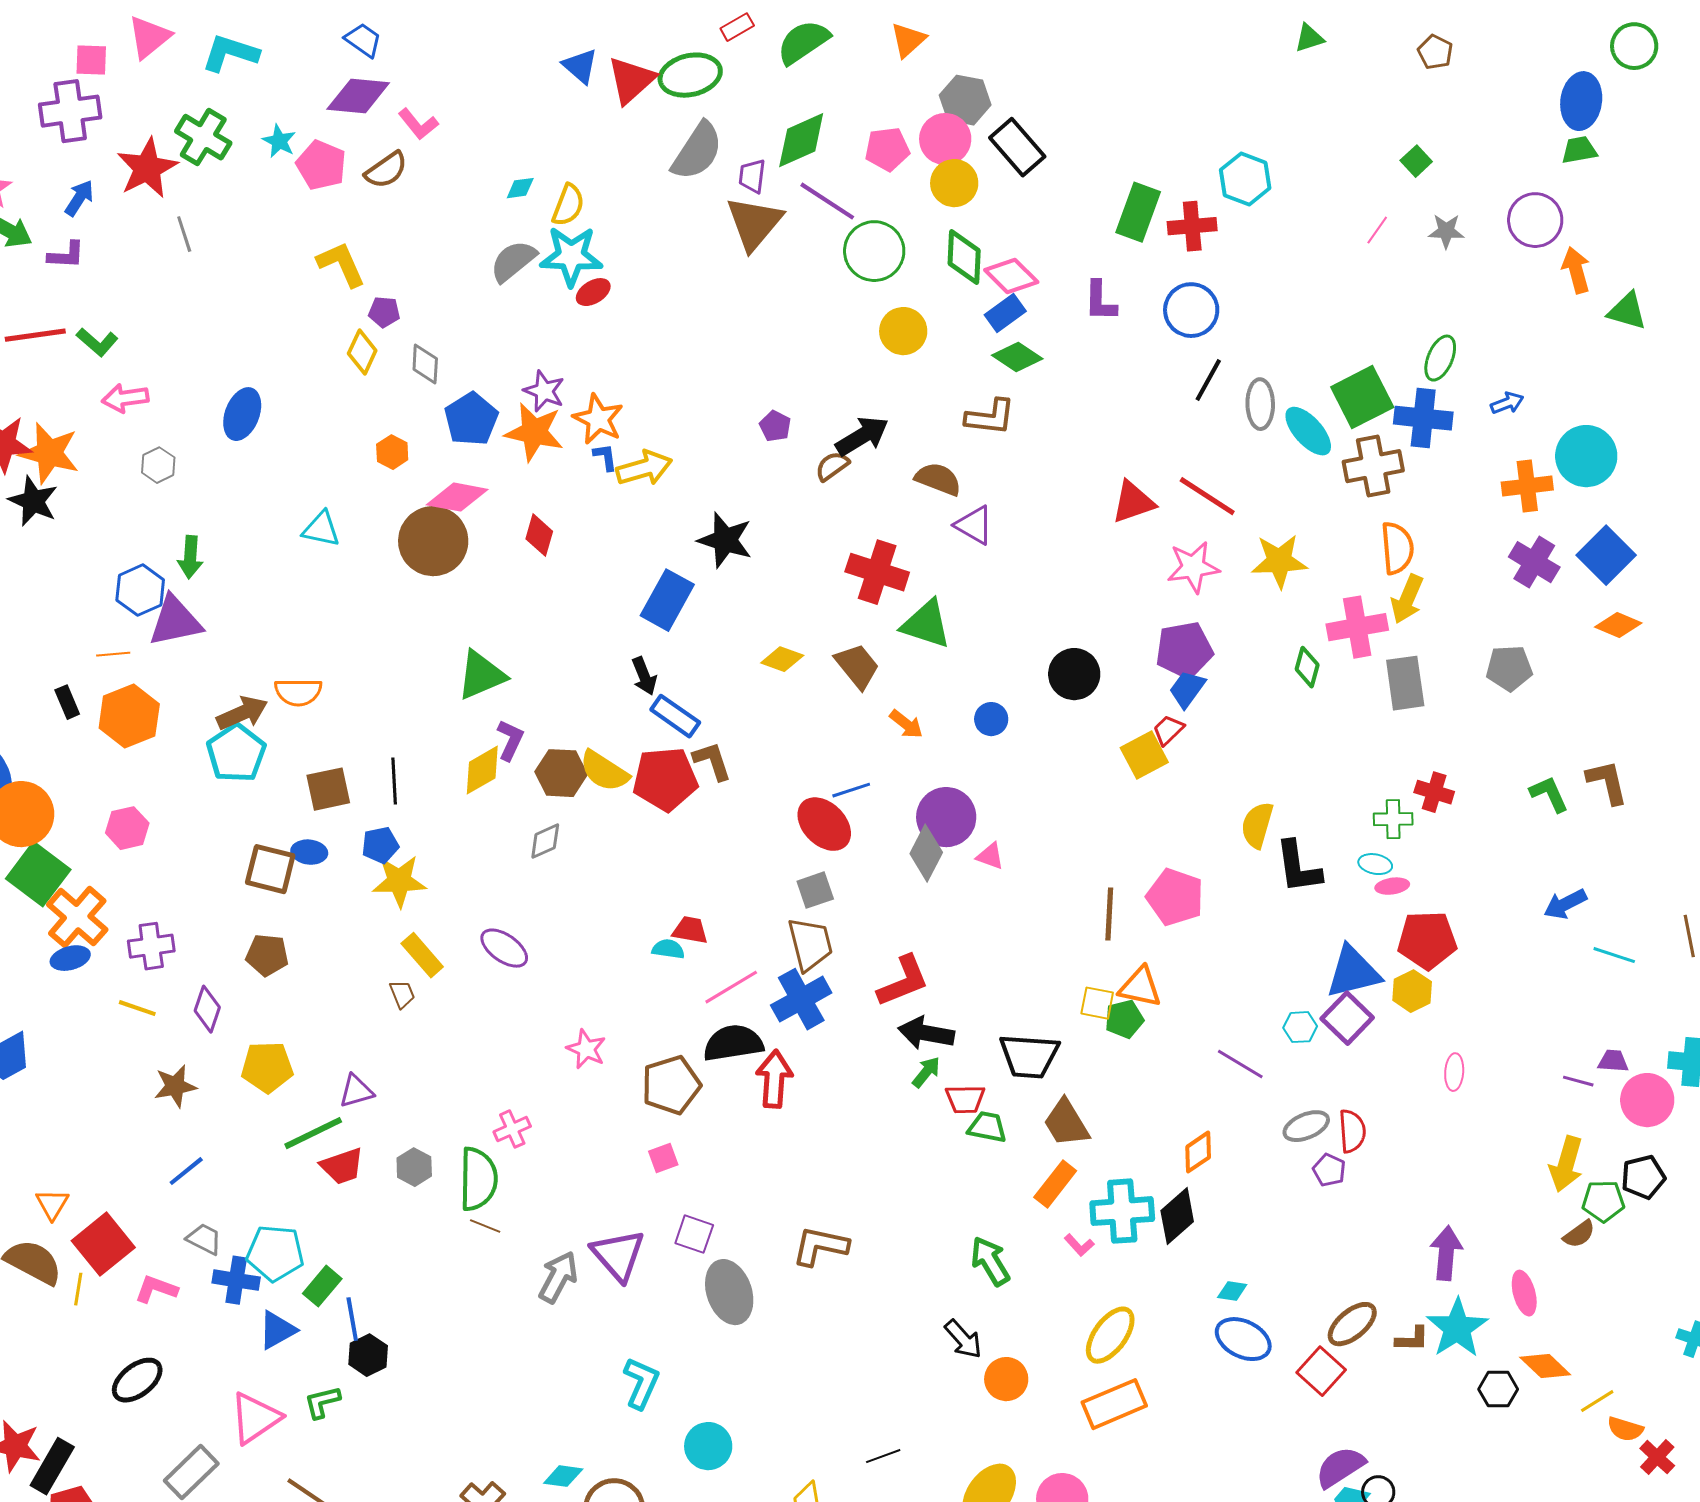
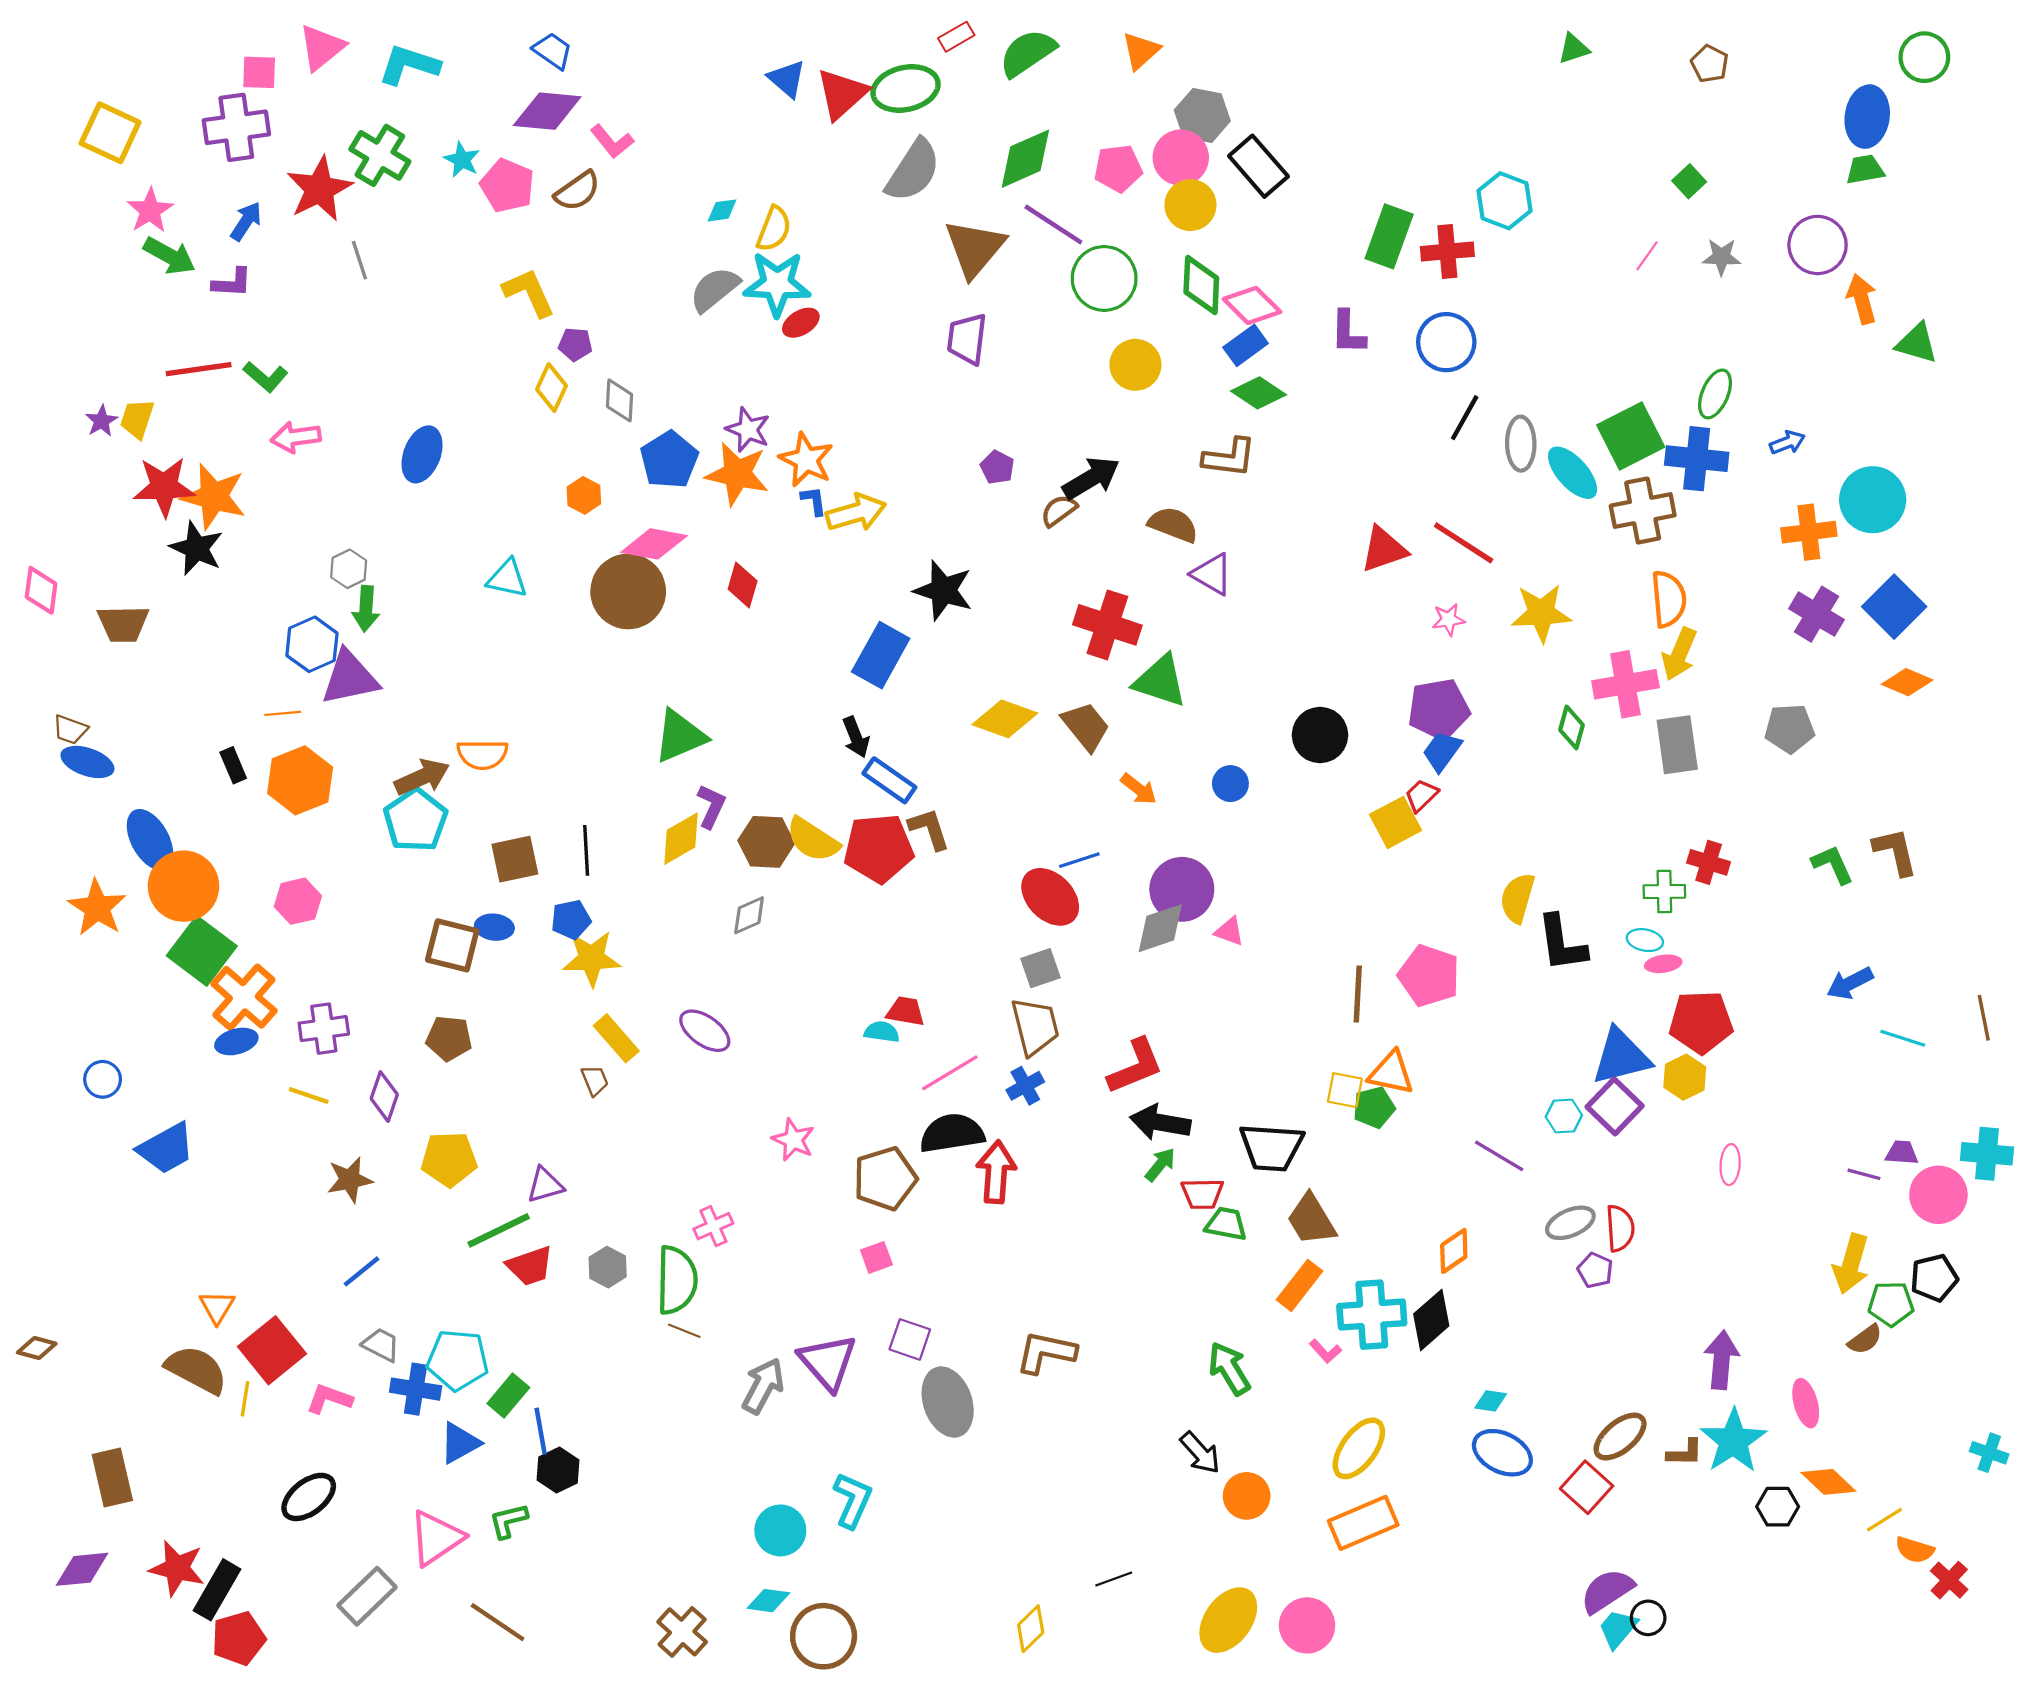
purple trapezoid: (752, 176) -> (967, 339), moved, size x1.4
gray hexagon: (158, 465) -> (349, 569), moved
pink star: (1193, 567) -> (1448, 620), size x0.6
yellow diamond: (782, 659) -> (1005, 719), size x1.4
gray diamond: (926, 853) -> (1160, 928), turned 44
blue cross: (801, 999) -> (1025, 1086), size x0.6
cyan circle: (708, 1446) -> (780, 1530), moved

